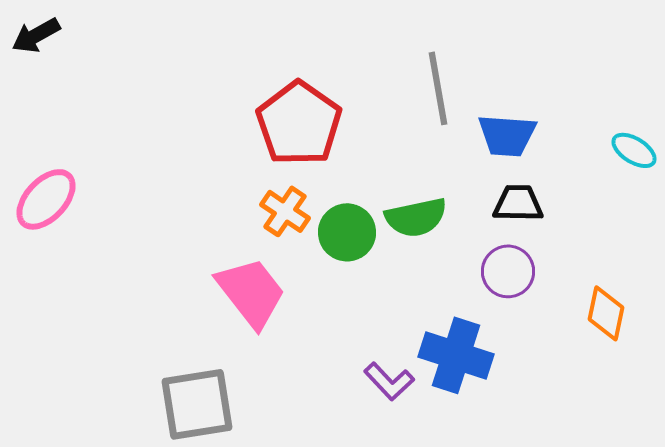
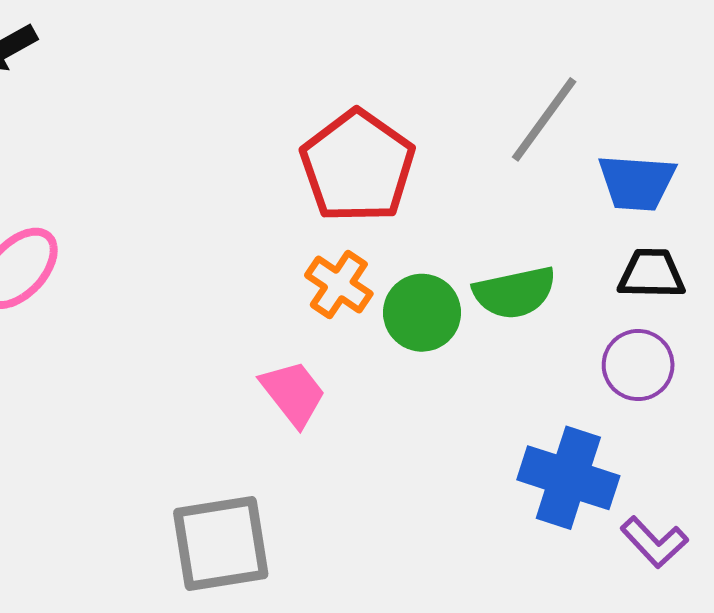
gray line: (438, 88) -> (544, 119), turned 46
pink trapezoid: (251, 292) -> (293, 393), size x0.7
purple L-shape: (389, 381) -> (654, 542), moved

